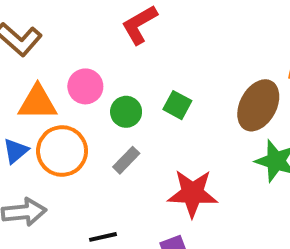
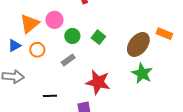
orange triangle: (38, 103) -> (29, 24), turned -50
orange circle: (62, 151) -> (37, 50), size x0.6

